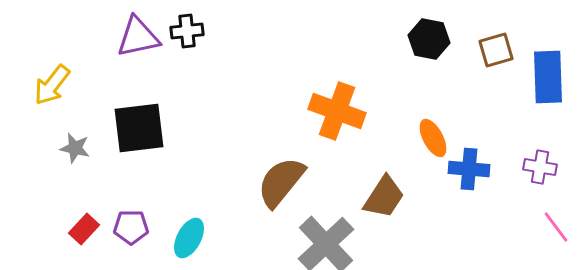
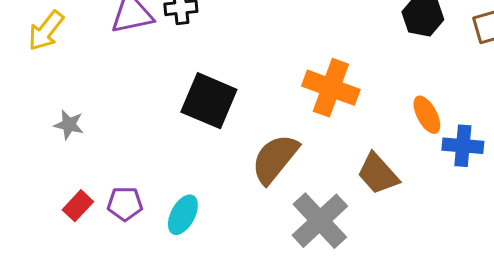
yellow arrow: (52, 85) -> (46, 31), moved
black square: (139, 128) -> (209, 101), moved, turned 30
brown trapezoid: (384, 197) -> (378, 174), turned 105

